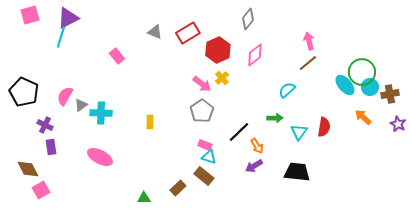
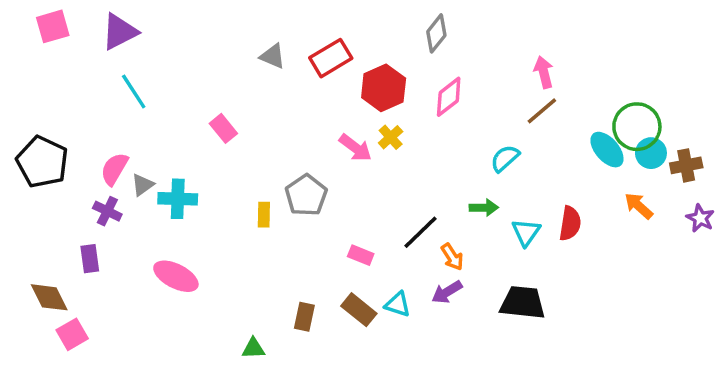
cyan line: (61, 37) -> (134, 91), moved, turned -50
pink rectangle: (117, 56) -> (223, 128), moved
gray pentagon: (202, 111) -> (306, 195), moved
purple cross: (45, 125) -> (107, 211), moved
cyan triangle: (209, 157) -> (398, 304), moved
brown rectangle: (178, 188) -> (304, 317), moved, turned -35

